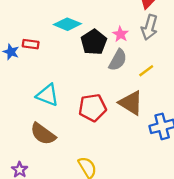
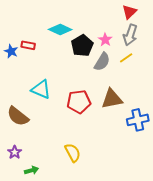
yellow line: (146, 71) -> (126, 58), moved
brown triangle: (131, 103) -> (112, 99), turned -45
brown semicircle: (43, 134) -> (18, 116), moved

